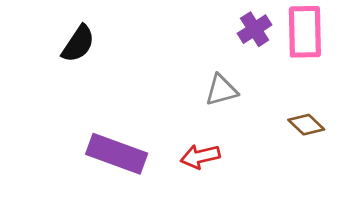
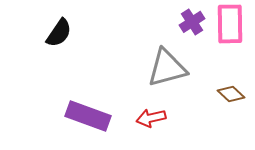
gray triangle: (221, 90) -> (167, 68), size x1.6

